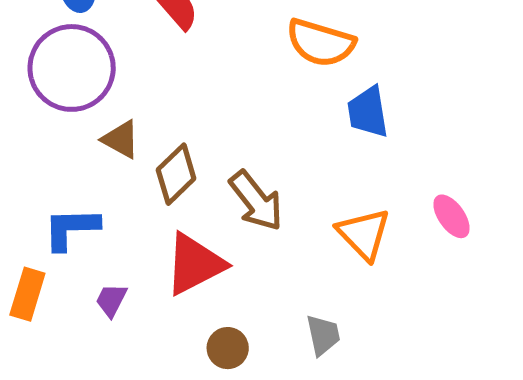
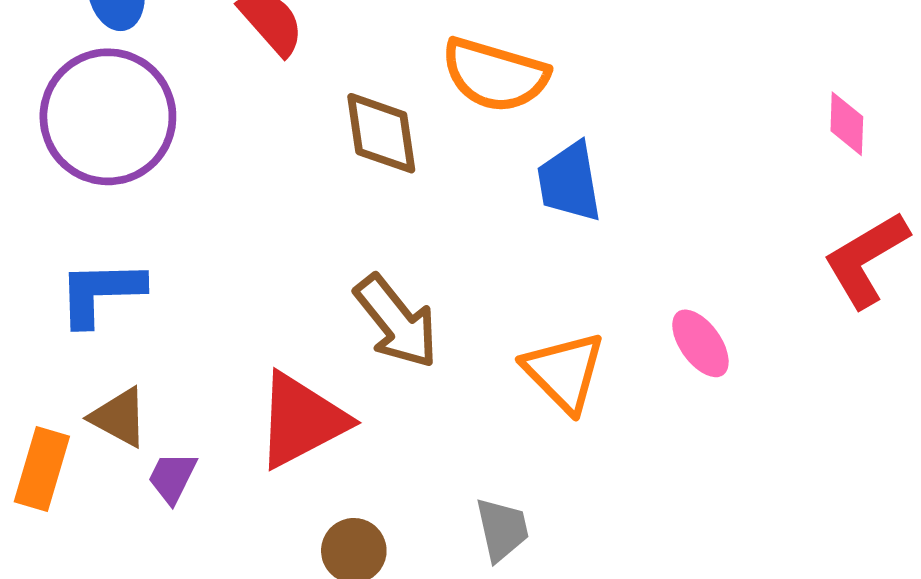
brown triangle: (121, 139) -> (119, 417), moved
brown diamond: (176, 174) -> (381, 133), moved, turned -54
blue L-shape: (71, 229) -> (101, 293), moved

